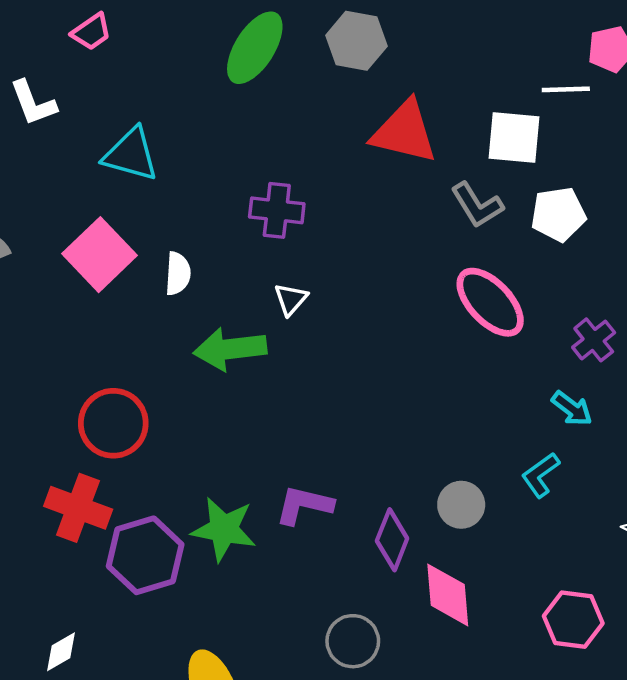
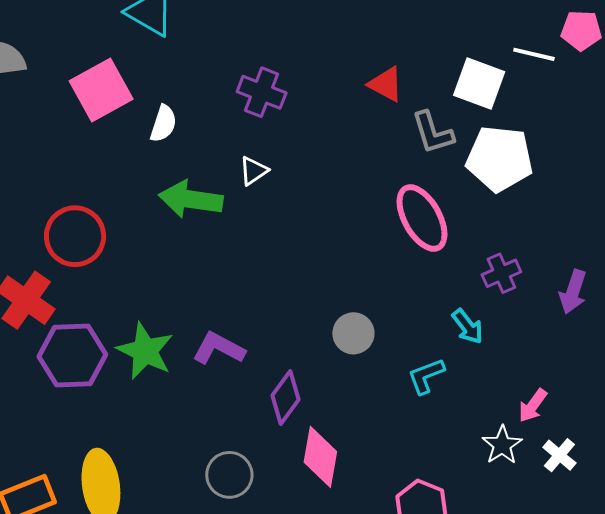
red triangle: (404, 132) -> (386, 84), moved, size x0.6
white pentagon: (558, 214) -> (500, 159), size x1.4
gray circle: (461, 505) -> (353, 333), moved

